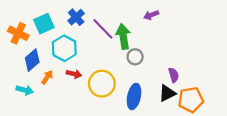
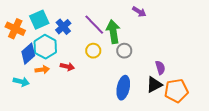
purple arrow: (151, 15) -> (139, 12), turned -128
blue cross: (76, 17) -> (63, 27), moved
cyan hexagon: (64, 48) -> (45, 47), moved
orange arrow: (47, 77) -> (42, 70), turned 48
yellow circle: (102, 84) -> (93, 51), moved, size x0.6

